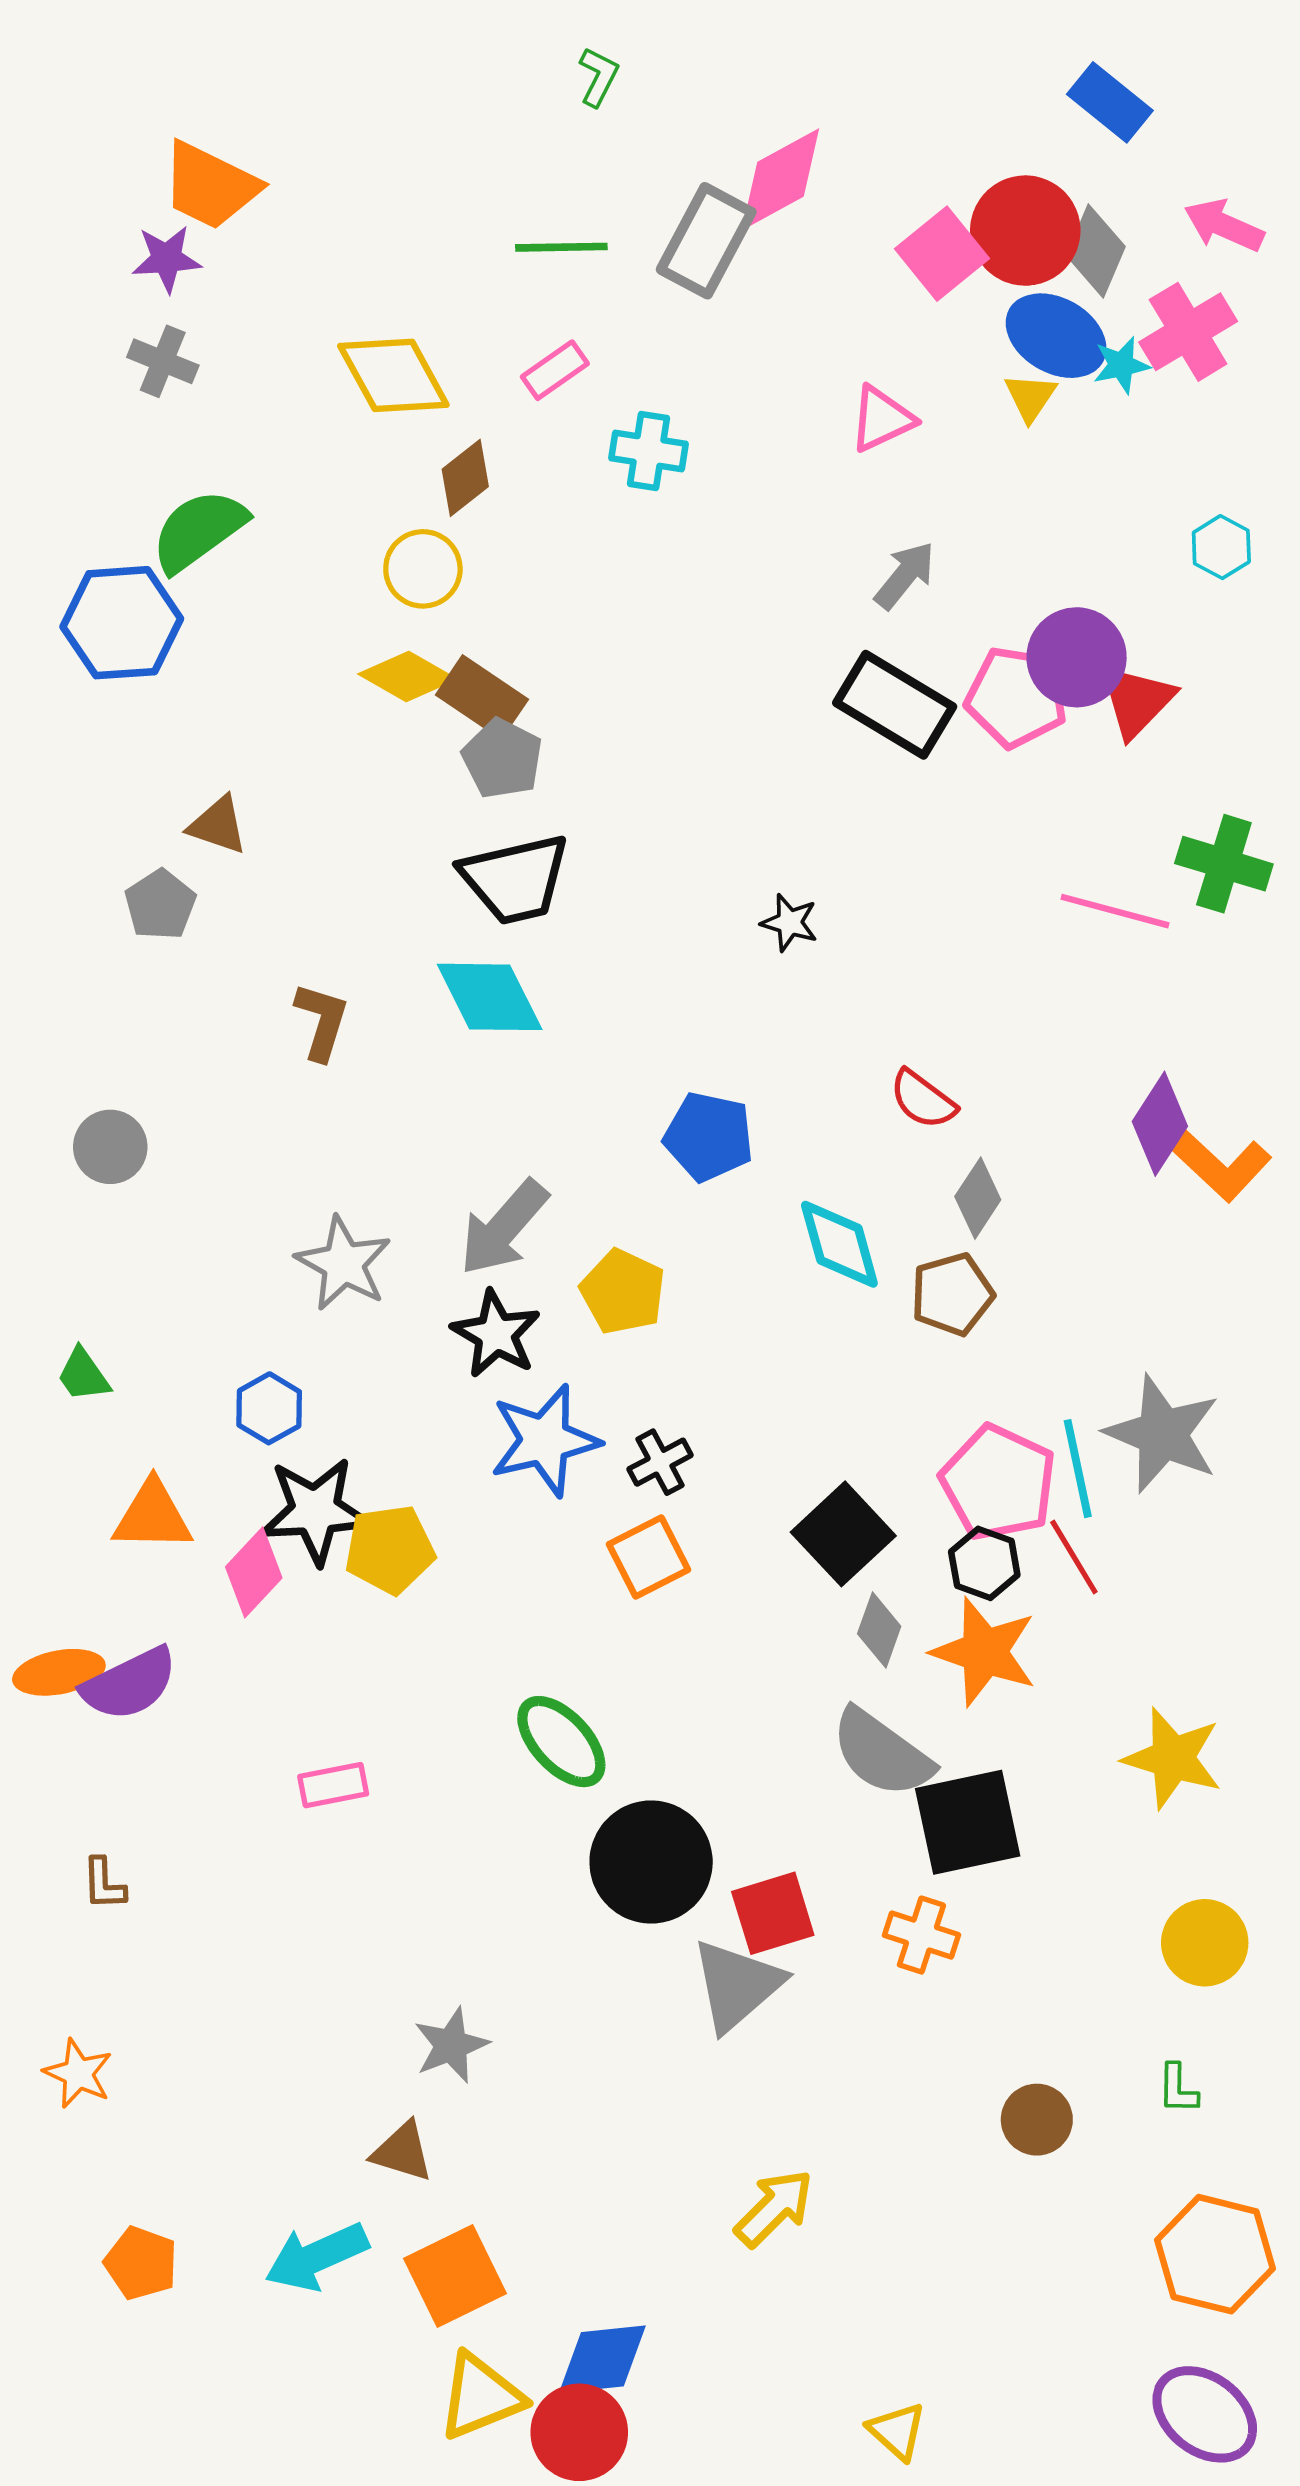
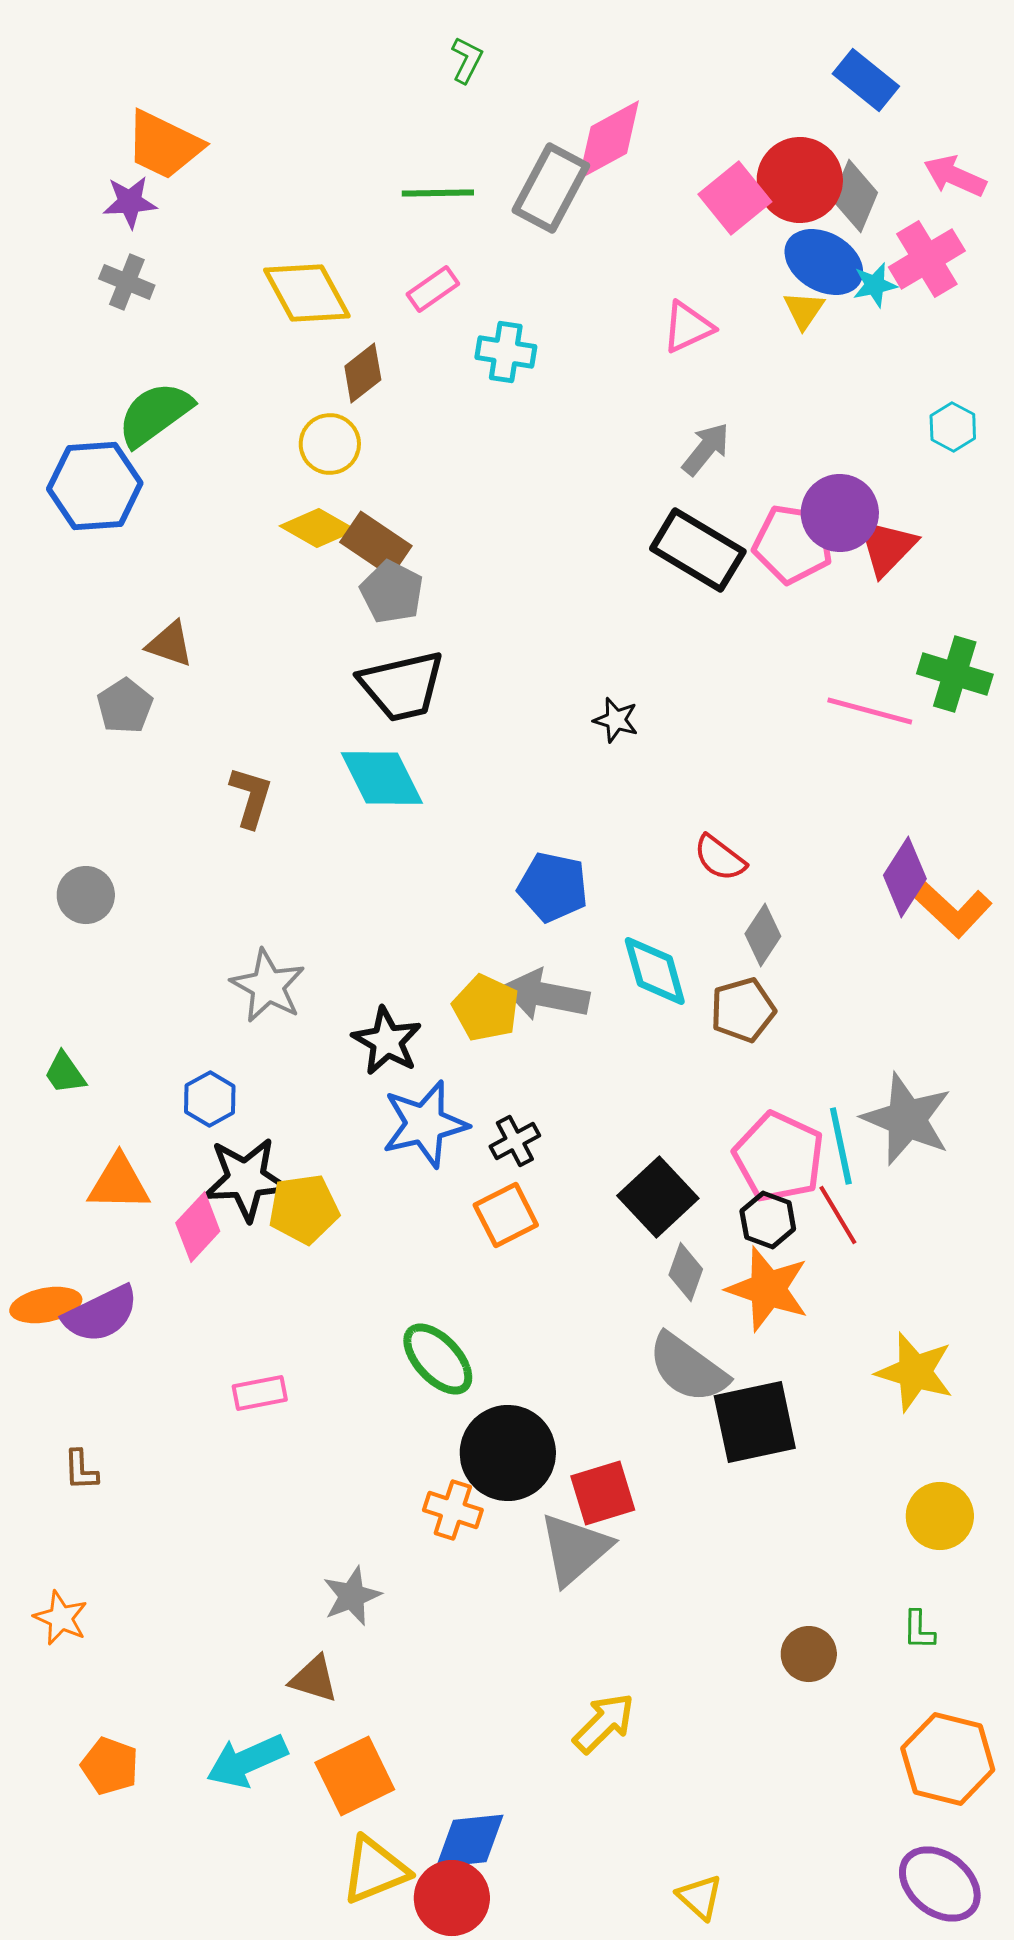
gray arrow: (504, 1228) -> (546, 995), moved, turned 60
orange cross: (921, 1935) -> (453, 1510), moved

